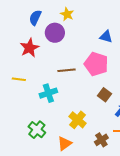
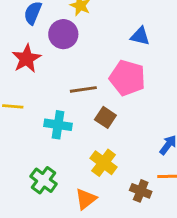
cyan cross: (48, 93) -> (58, 125), turned 30
brown square: (105, 95) -> (105, 117), moved
brown cross: (101, 140) -> (141, 191), turned -32

